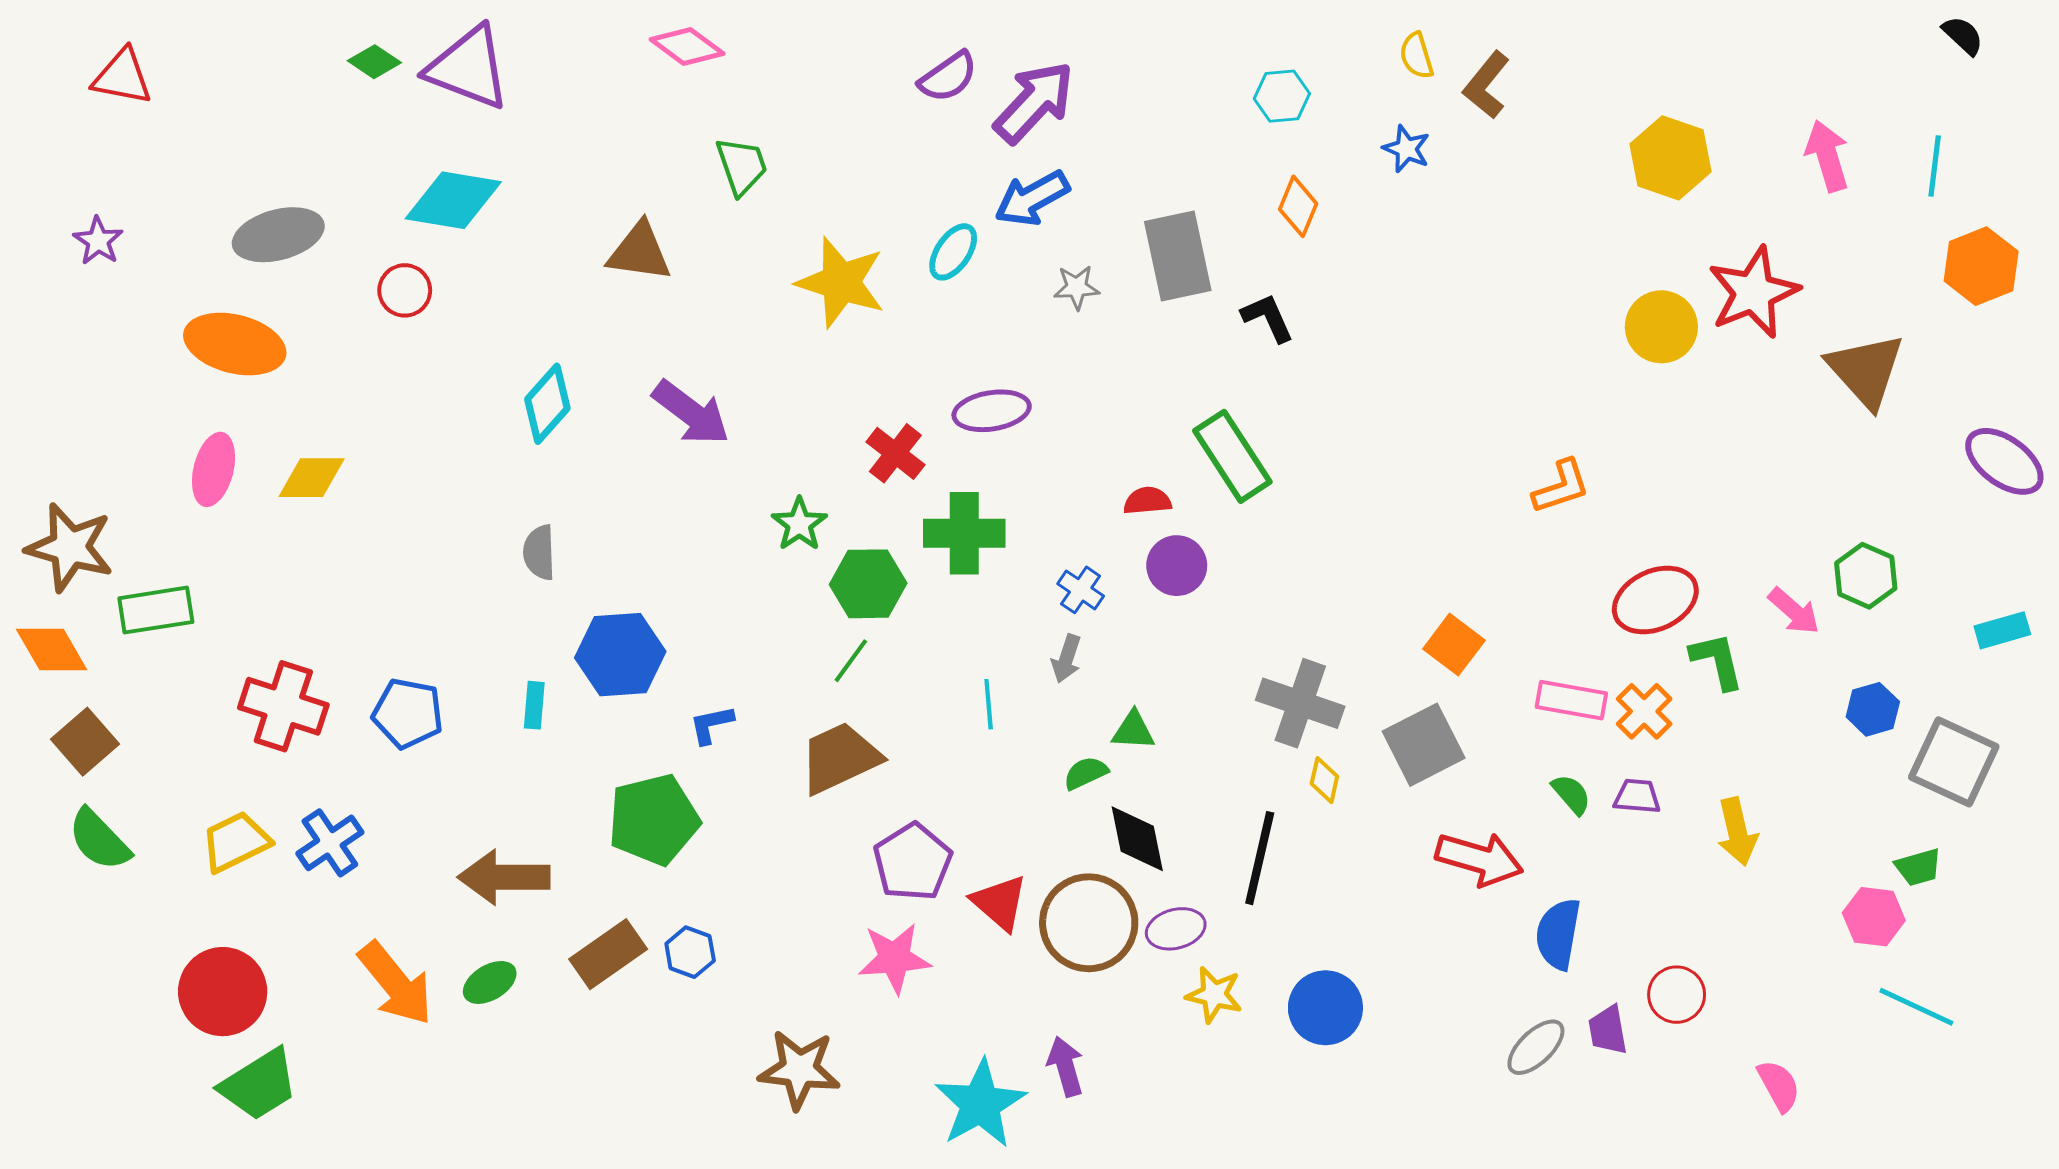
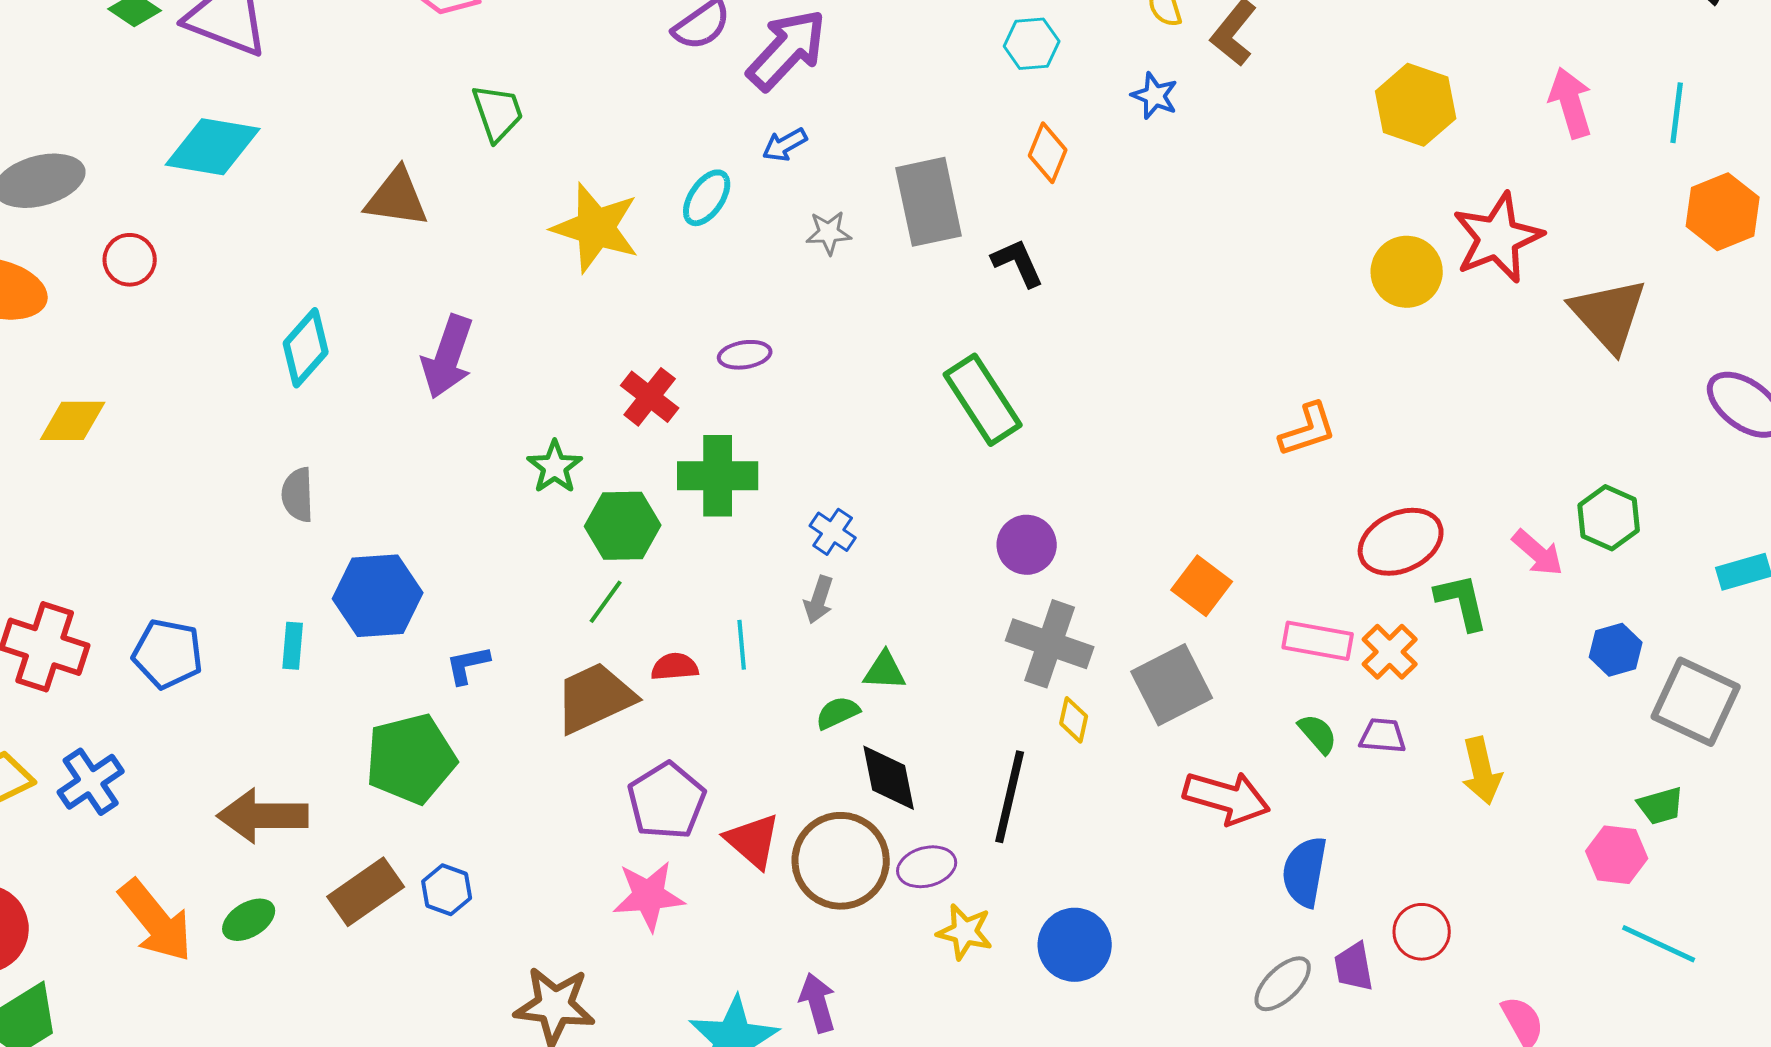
blue arrow: (1032, 198) -> (785, 145), size x0.6
red circle: (405, 290) -> (130, 260), moved
purple ellipse: (992, 411) -> (745, 355), size x0.7
purple arrow: (691, 413) -> (448, 357), turned 72
red semicircle: (1147, 501) -> (675, 667), moved
purple circle: (1177, 566) -> (1027, 545), moved

